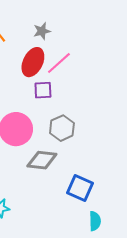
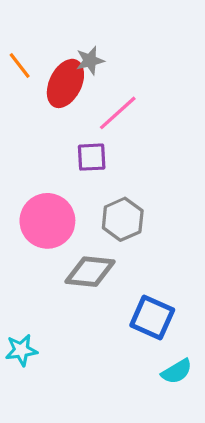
red ellipse: (33, 62) -> (65, 83), moved
cyan semicircle: (95, 221) -> (177, 371), turned 60

